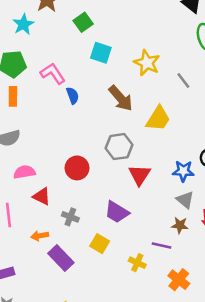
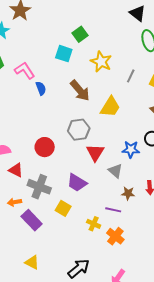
green square: (83, 22) -> (80, 34), moved
gray line: (183, 80) -> (131, 76), turned 64
gray triangle: (185, 200) -> (115, 171), moved
gray cross: (70, 217) -> (39, 187), size x1.6
orange cross: (179, 280) -> (115, 236), moved

